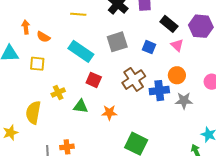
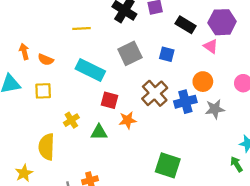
pink triangle: (177, 45) -> (211, 46), moved
orange star: (109, 113) -> (128, 120), moved

